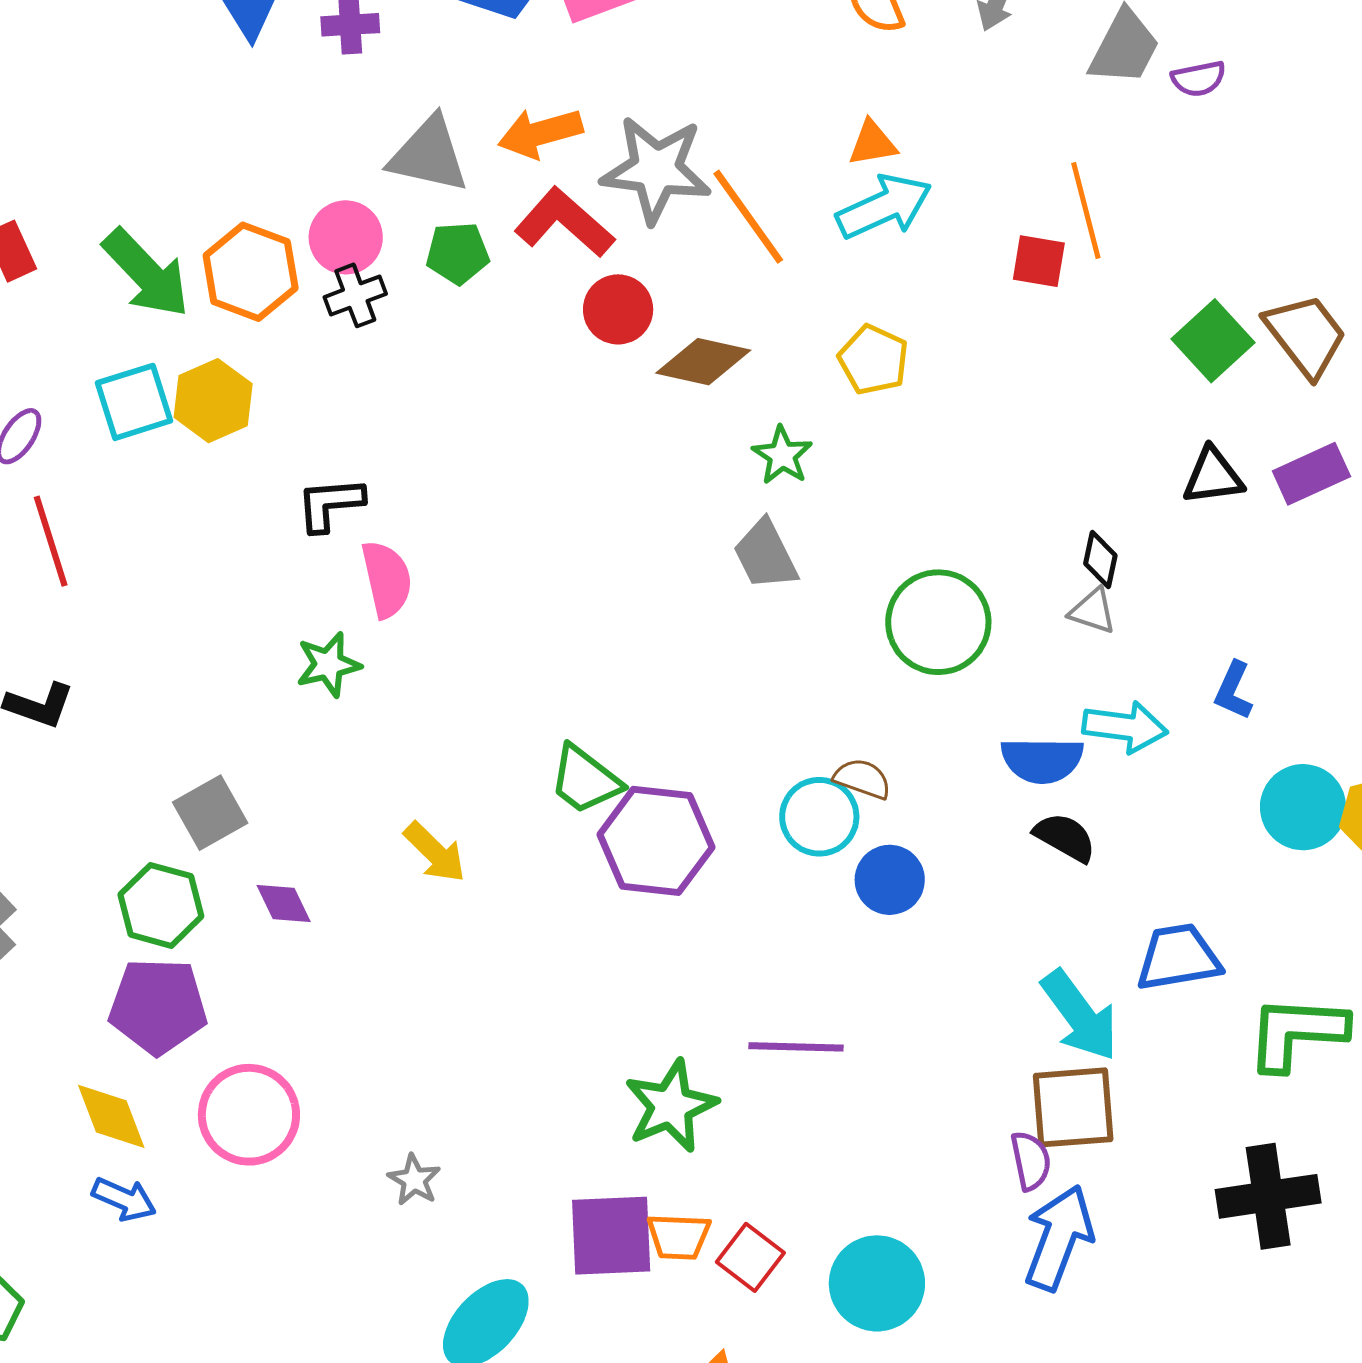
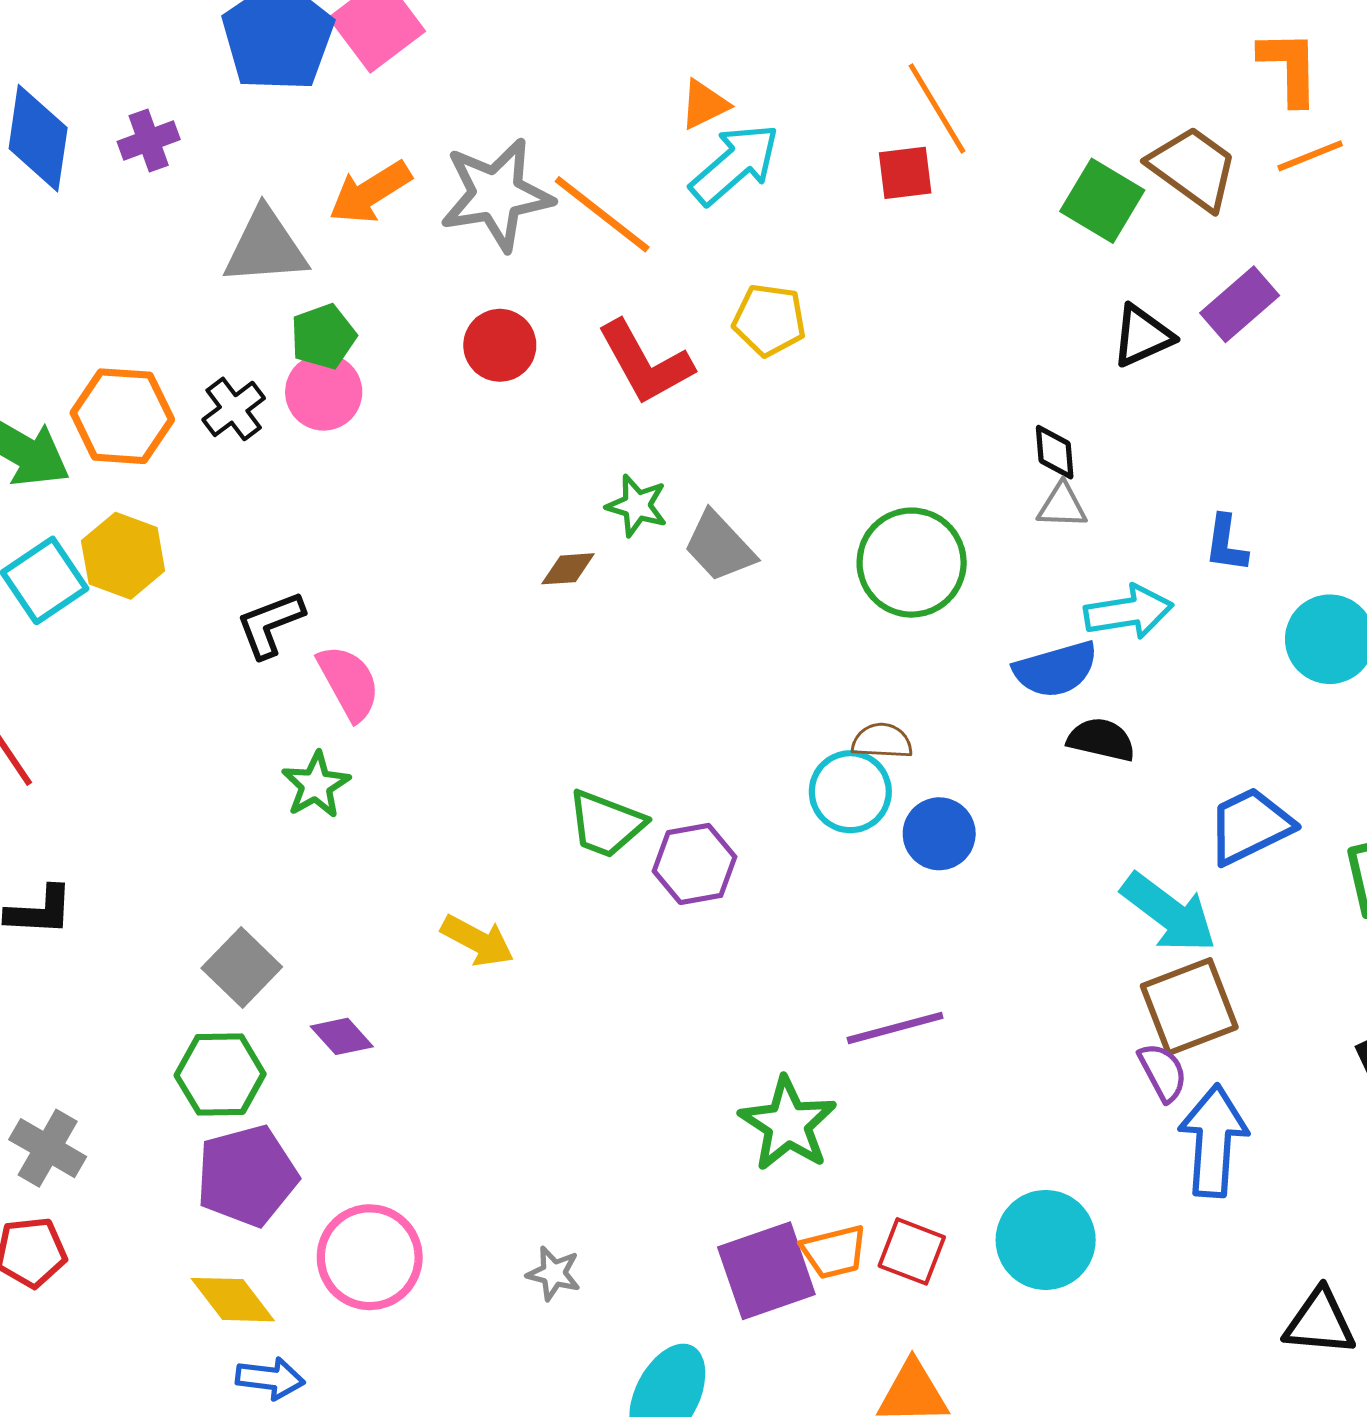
red L-shape: (564, 223) -> (645, 363), moved, turned -144
pink circle: (346, 237) -> (324, 392), moved
brown diamond: (703, 362) -> (568, 569), moved, size x0.6
green star: (782, 455) -> (637, 506), moved
purple hexagon: (656, 841) -> (695, 864), size x0.7

